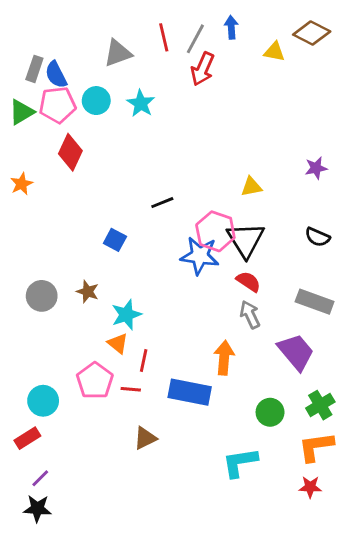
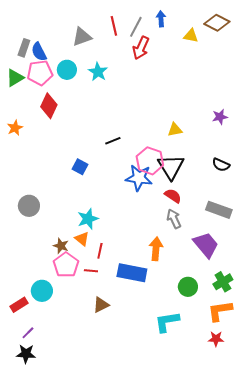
brown star: (88, 292) -> (61, 246), moved
cyan circle: (43, 401) -> (42, 291), moved

